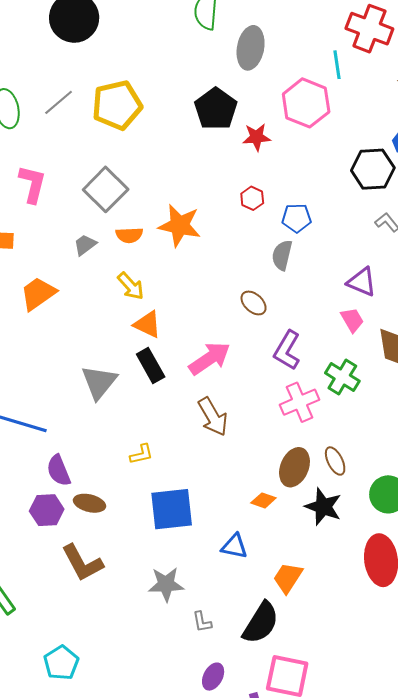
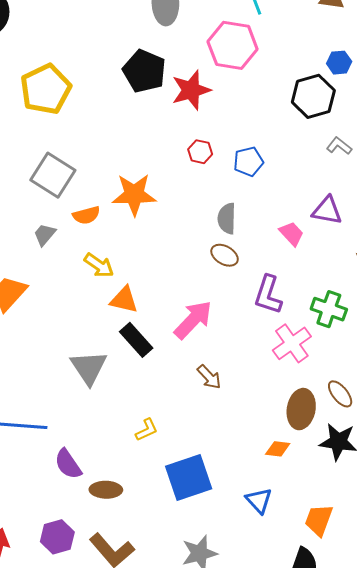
red star: (257, 137) -> (191, 90), size x1.4
gray semicircle: (282, 255) -> (227, 219), moved
pink trapezoid: (352, 320) -> (292, 234), moved
brown arrow: (213, 417) -> (209, 377), size x0.7
purple hexagon: (47, 510) -> (57, 537), moved
blue triangle: (234, 546) -> (259, 501), turned 48

